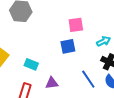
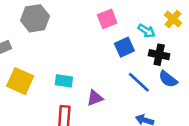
cyan arrow: (104, 41) -> (146, 31), turned 72
blue square: (68, 46) -> (124, 47), moved

